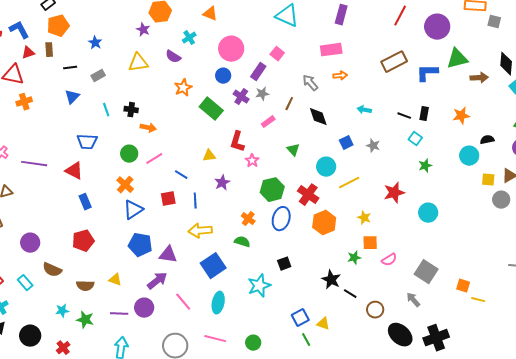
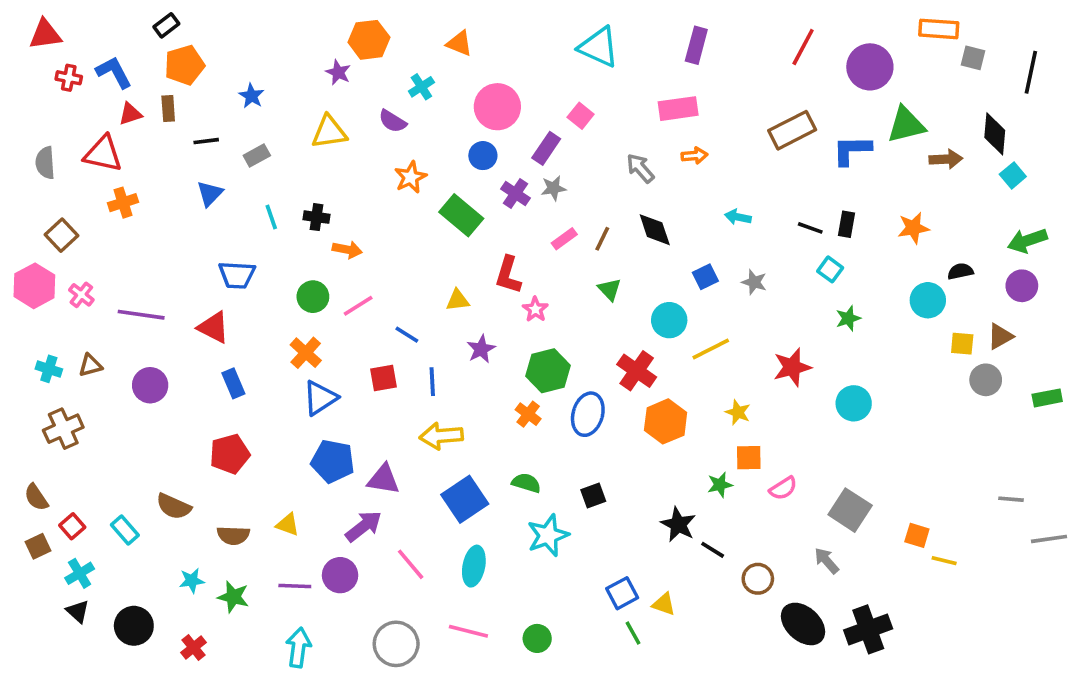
brown line: (289, 104) -> (602, 239), moved
green hexagon: (272, 190) -> (548, 371), moved
green semicircle: (242, 242) -> (526, 483), moved
purple circle: (30, 243) -> (150, 385), moved

